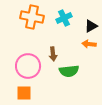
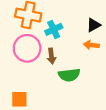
cyan cross: (64, 18) -> (54, 29), moved
pink circle: (28, 66) -> (27, 48), moved

